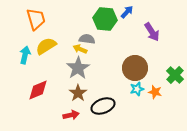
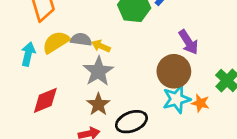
purple arrow: (152, 32) -> (188, 42), moved
gray semicircle: (87, 39) -> (81, 39), moved
cyan star: (137, 89) -> (177, 99), size x1.5

